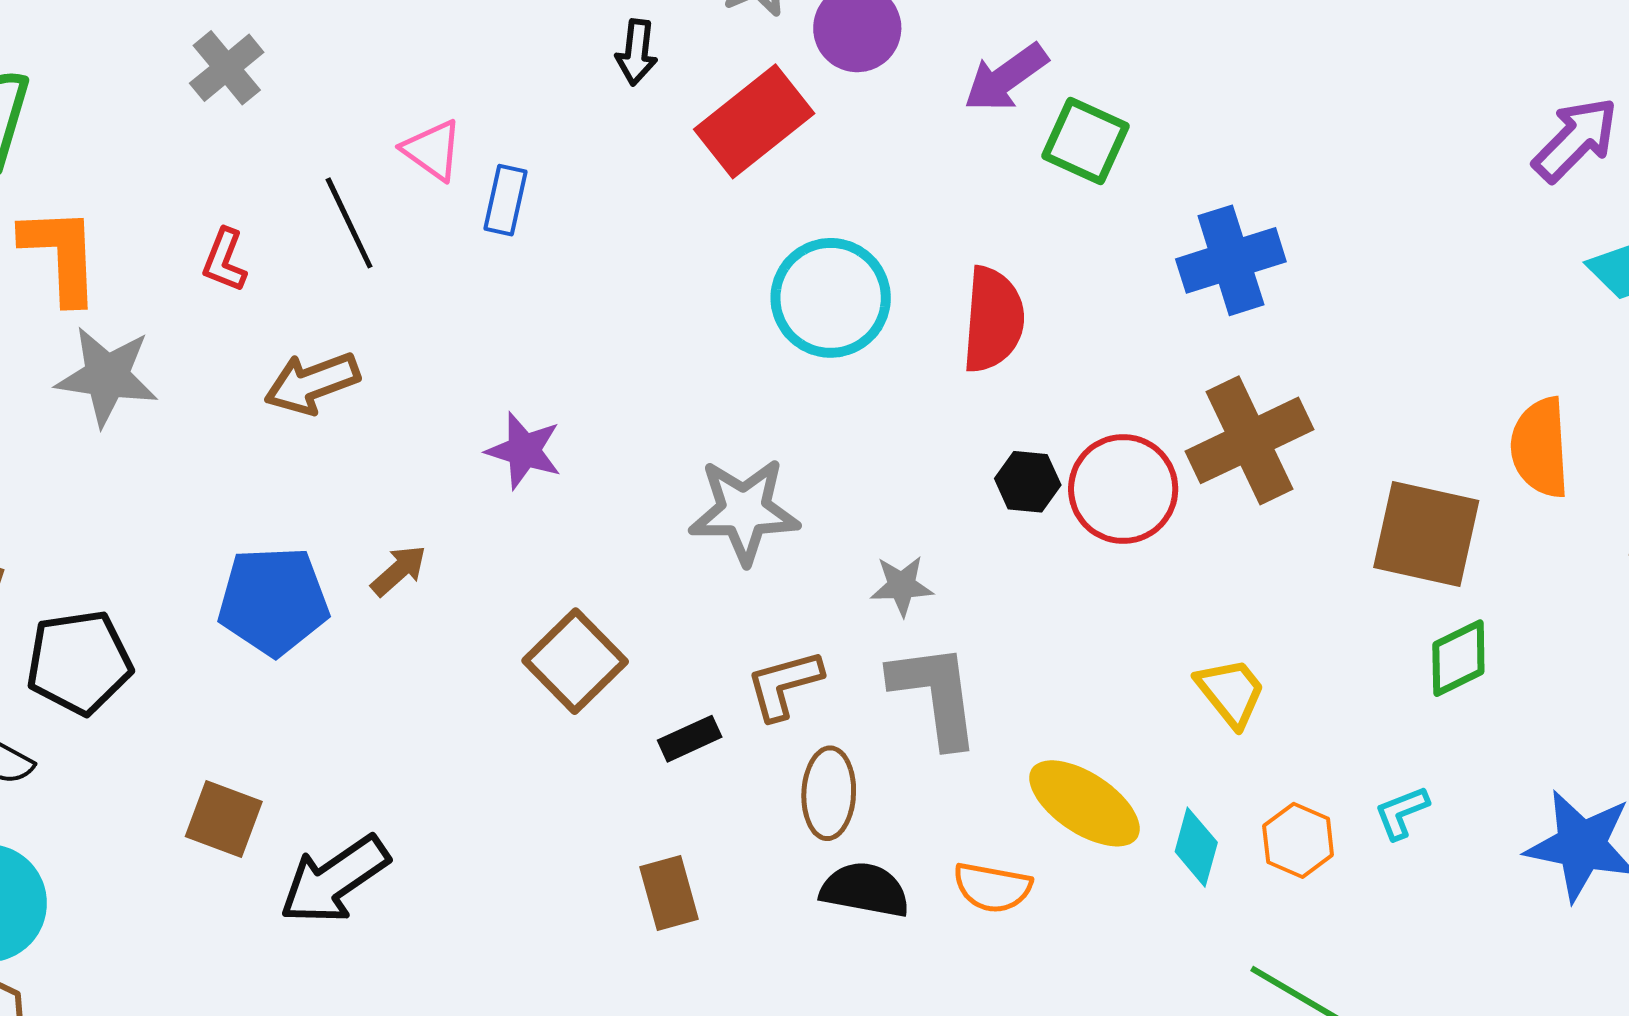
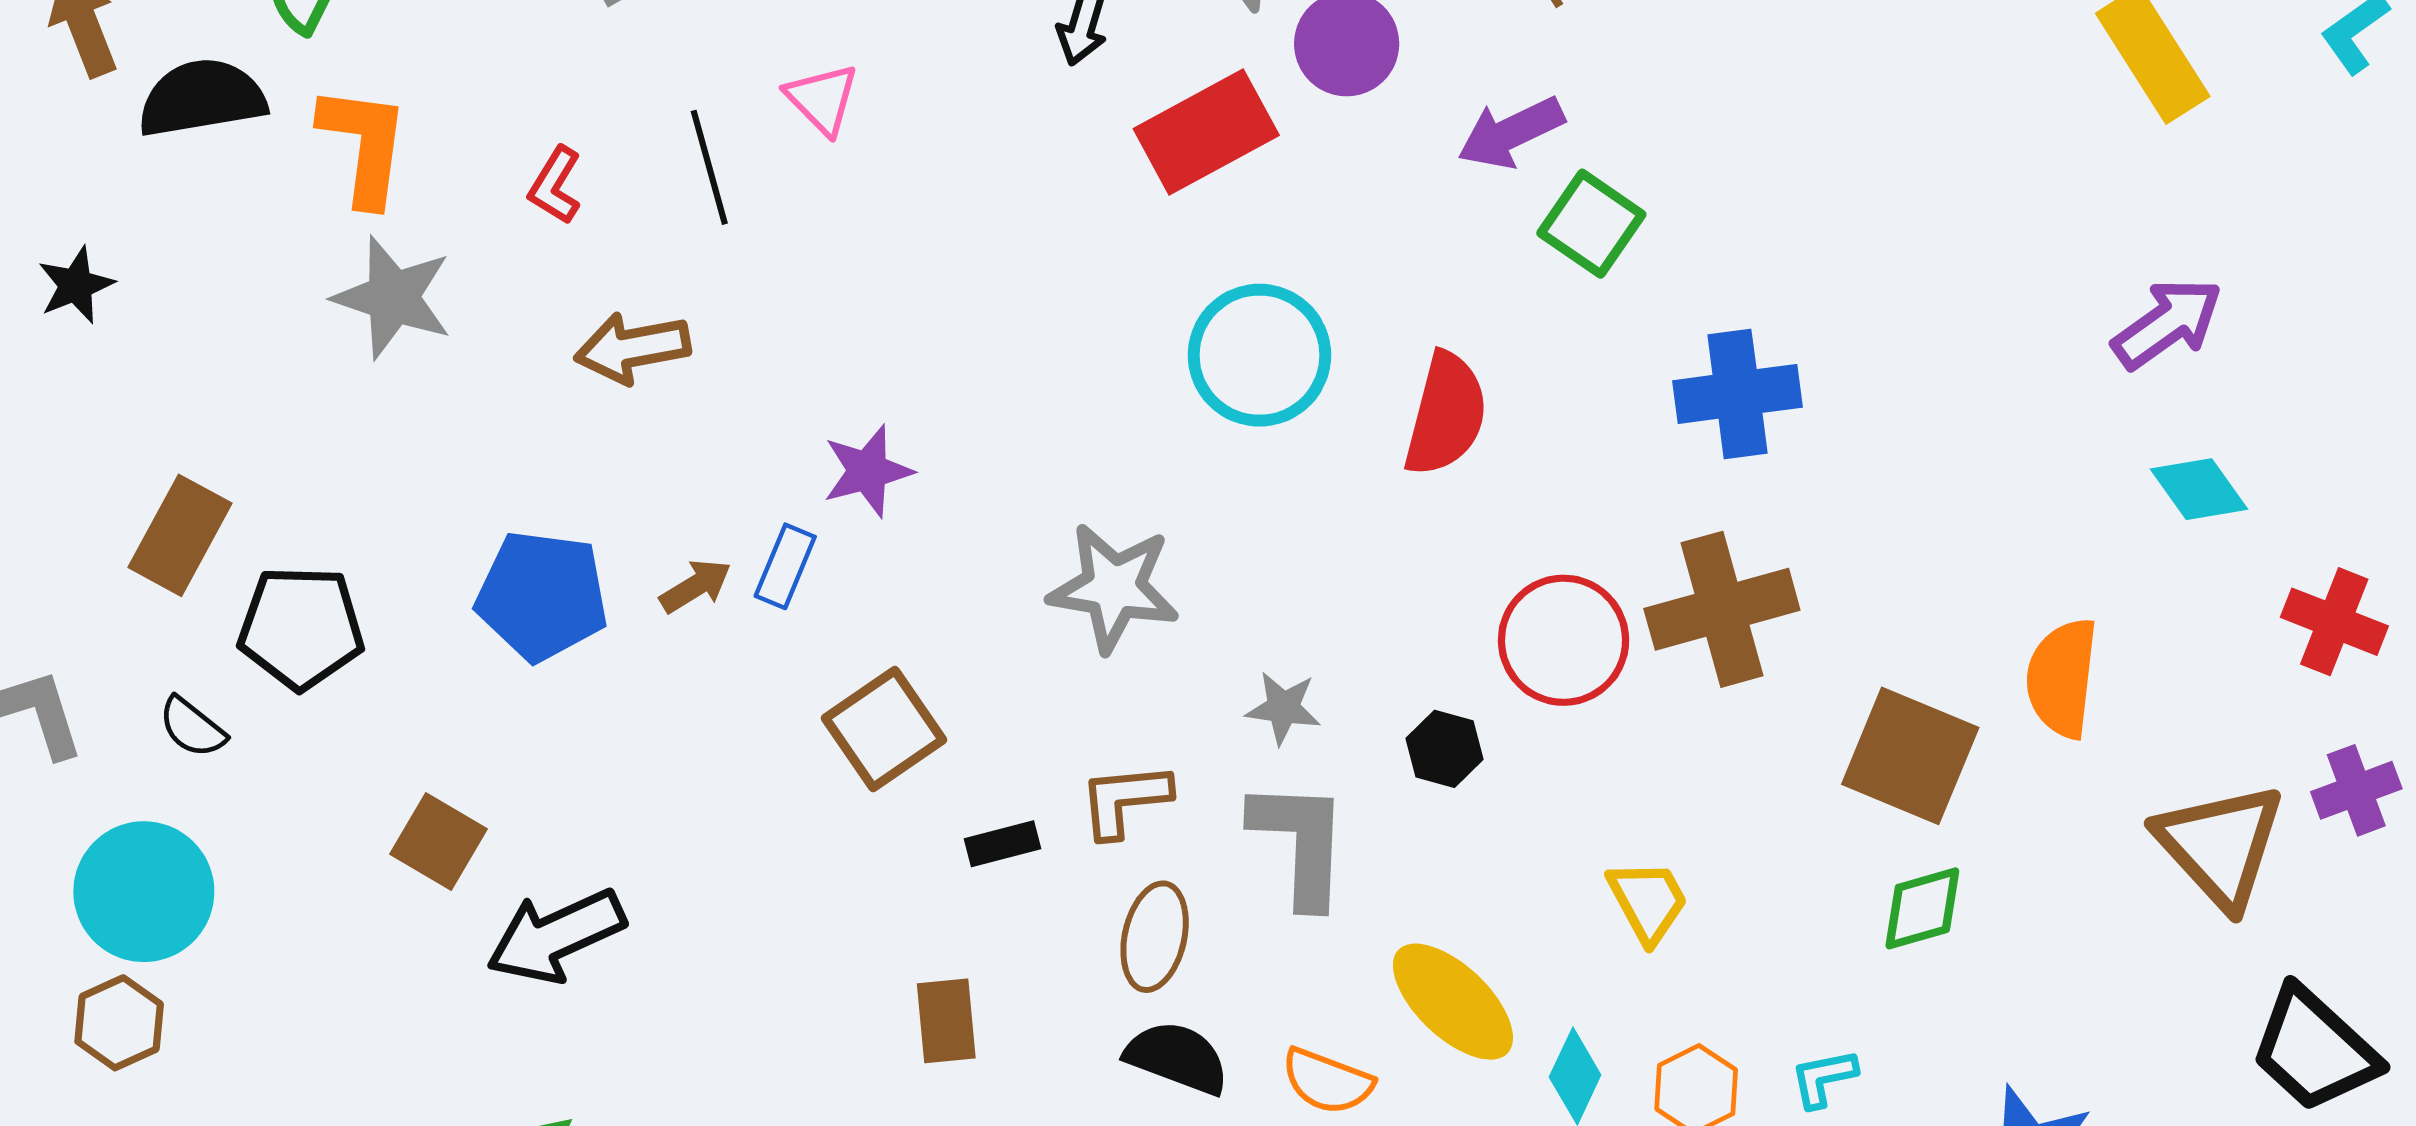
blue rectangle: (505, 200) -> (785, 566), moved
purple star: (524, 451) -> (868, 471), turned 30
black hexagon: (1028, 482) -> (1445, 749), moved

